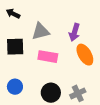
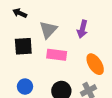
gray triangle: (41, 31) -> (48, 30), turned -30
orange ellipse: (85, 55) -> (95, 64), moved

